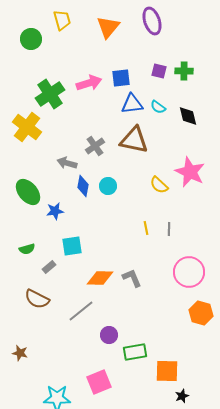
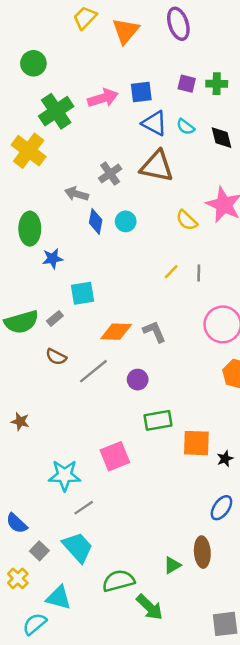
yellow trapezoid: (62, 20) -> (85, 18), moved, turned -120
green circle: (31, 39) -> (33, 63), moved
blue triangle: (132, 104) -> (154, 123), turned 35
green ellipse: (28, 192) -> (30, 229), turned 40
blue star: (55, 211) -> (53, 259), moved
yellow line: (146, 228) -> (171, 272), turned 56
green semicircle: (27, 249) -> (21, 322), moved, size x1.8
brown semicircle: (37, 299) -> (56, 357), moved, size x0.7
purple circle: (109, 335) -> (138, 380), moved
black star: (182, 396) -> (225, 459), moved

